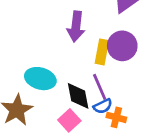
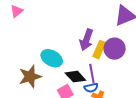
purple arrow: (76, 27) -> (86, 40), moved
black diamond: (78, 96) -> (75, 77), turned -45

